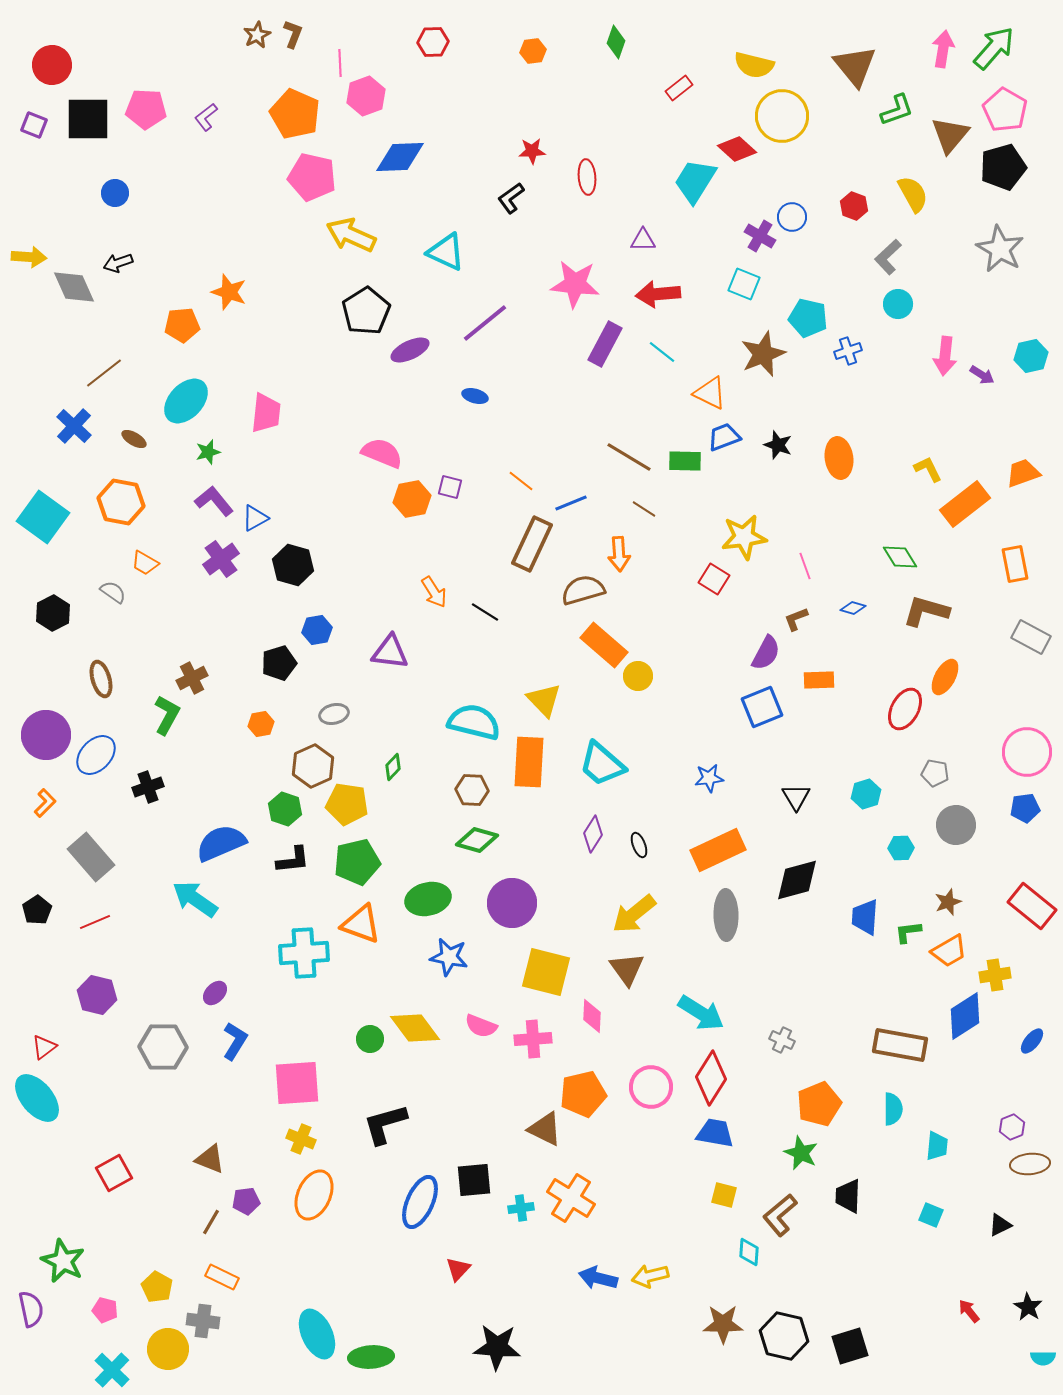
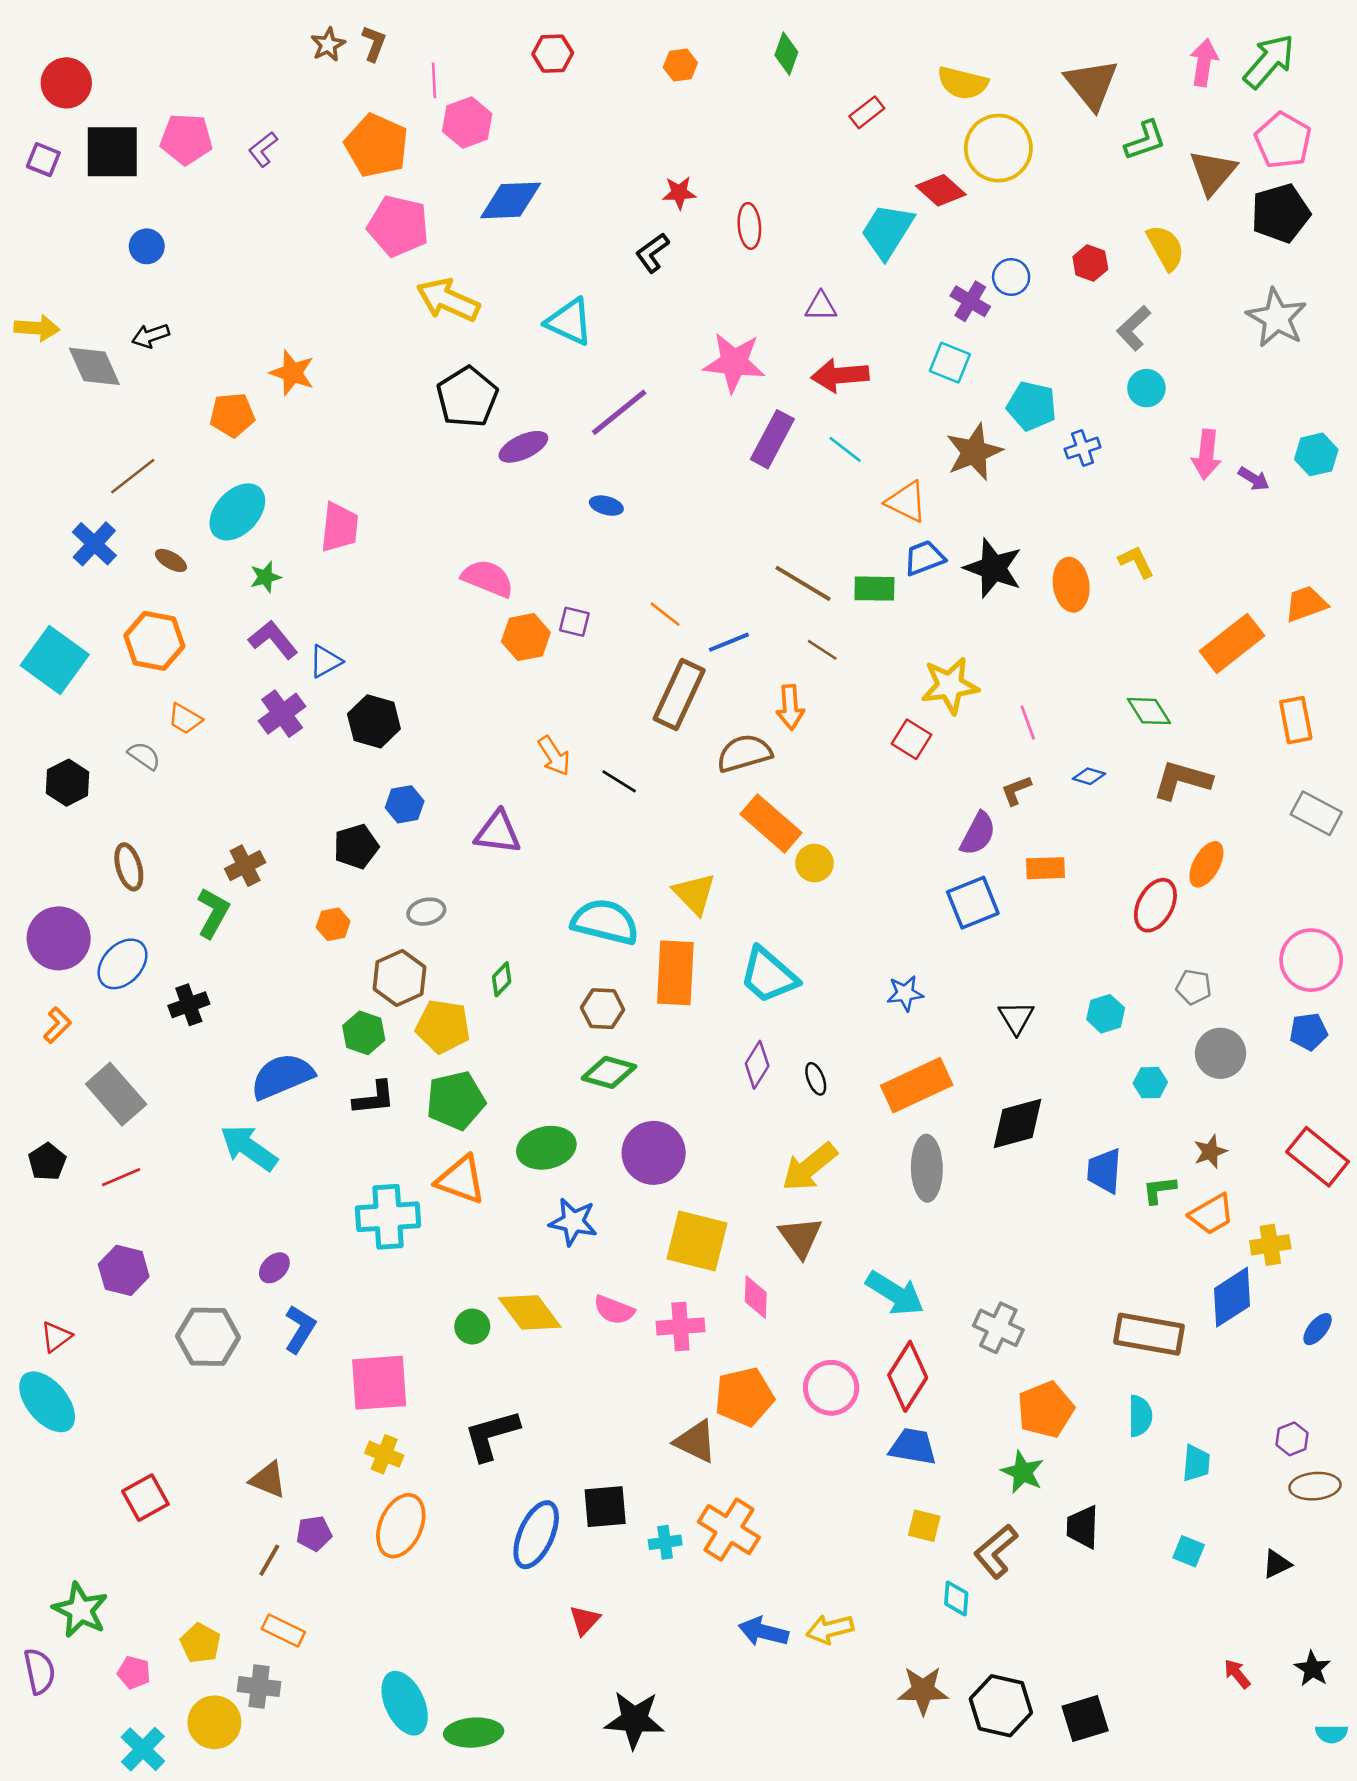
black star: (778, 445) -> (993, 568), size x1.6
yellow L-shape: (928, 469) -> (1136, 562), moved
gray cross: (782, 1040) -> (998, 1328), size x1.5

